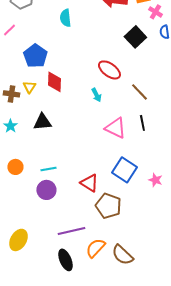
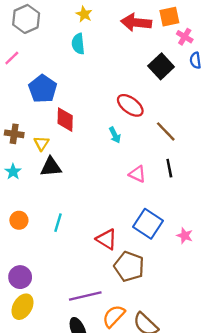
yellow triangle: (29, 87) -> (41, 143), moved
pink triangle: (115, 128) -> (137, 174), size x0.7
cyan line: (48, 169) -> (58, 223), turned -63
purple circle: (46, 190) -> (20, 277), moved

